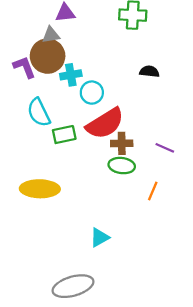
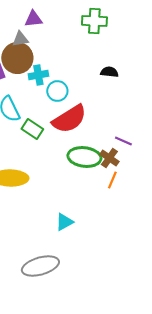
green rectangle: (64, 135) -> (32, 129), turned 45
brown cross: (122, 143) -> (109, 158), moved, turned 36
green ellipse: (122, 166) -> (84, 157), size x1.4

